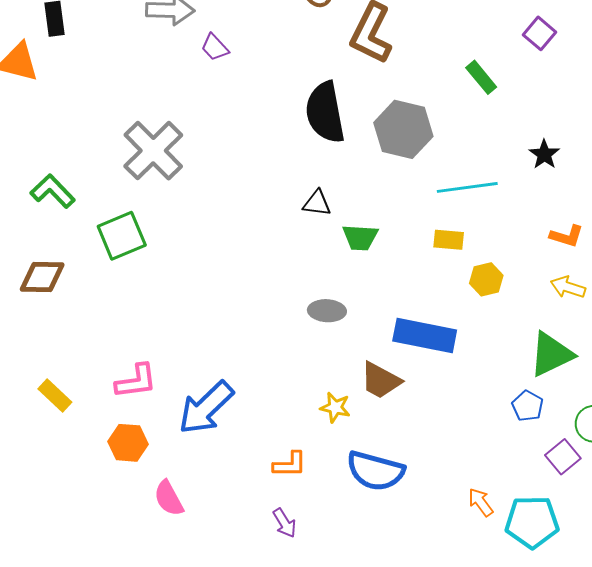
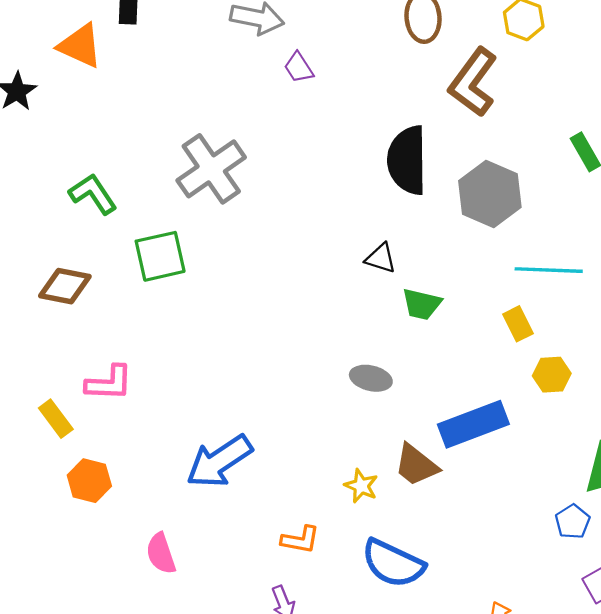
yellow rectangle: (449, 240) -> (518, 324), turned 48
blue rectangle: (425, 335) -> (473, 424), turned -42
pink L-shape: (136, 381) -> (109, 383), moved
orange hexagon: (128, 443) -> (89, 481), moved

